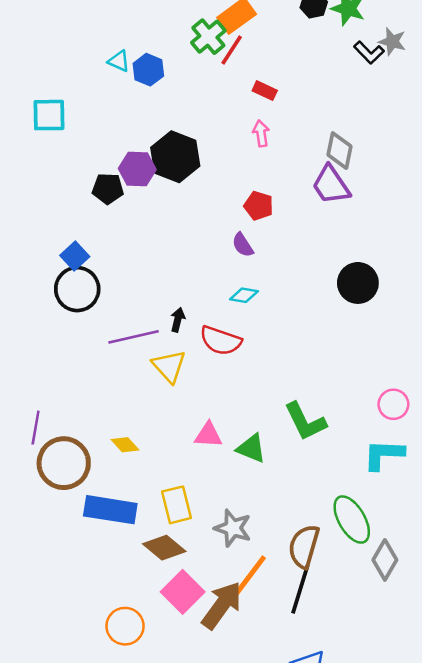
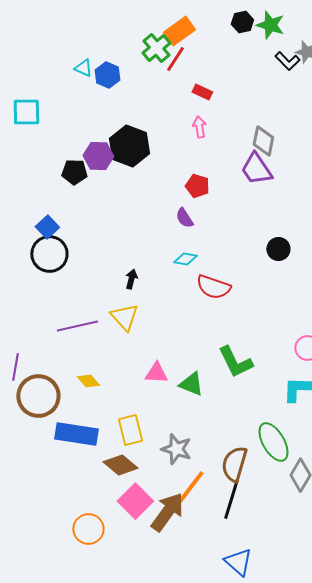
black circle: (358, 283) -> (278, 249), size x0.7
purple line: (134, 337) -> (77, 326), moved
red semicircle: (221, 341) -> (213, 287), moved

